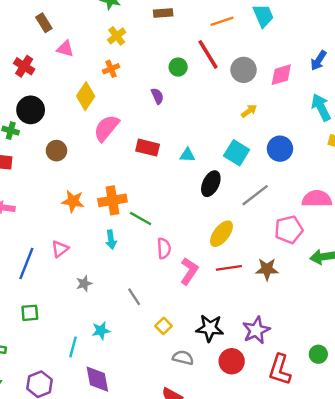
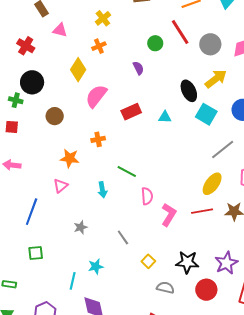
yellow arrow: (249, 111) -> (216, 79), size x1.6
red rectangle: (148, 148) -> (131, 112), turned -36
black ellipse: (211, 184) -> (189, 91), moved, turned -50
orange cross: (112, 200) -> (98, 139), moved, size x0.6
yellow ellipse: (221, 234) -> (212, 184), moved
pink triangle: (60, 249) -> (61, 186), moved

